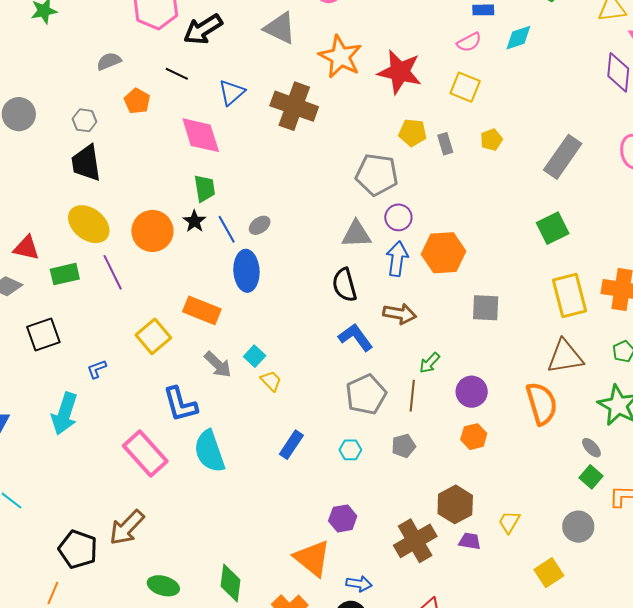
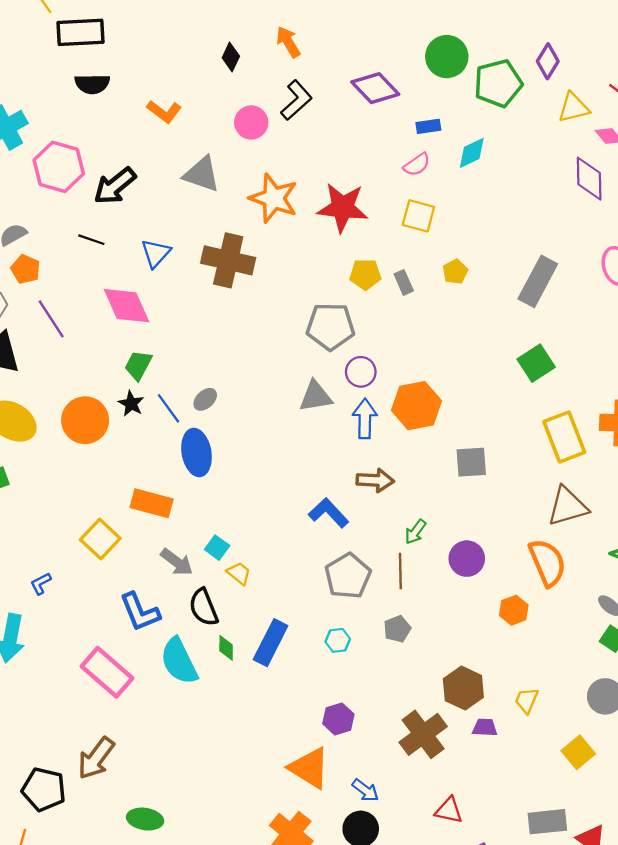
orange pentagon: (137, 101) -> (26, 269), moved
green trapezoid: (205, 188) -> (138, 365), turned -136
purple line: (113, 272) -> (51, 319), moved
black semicircle: (344, 285) -> (204, 607), moved
orange hexagon: (474, 437) -> (514, 610), moved
blue rectangle: (291, 445) -> (271, 643), size x1.4
green diamond: (231, 583) -> (226, 648), moved, size x0.6
blue arrow: (359, 584) -> (365, 790), turned 35

